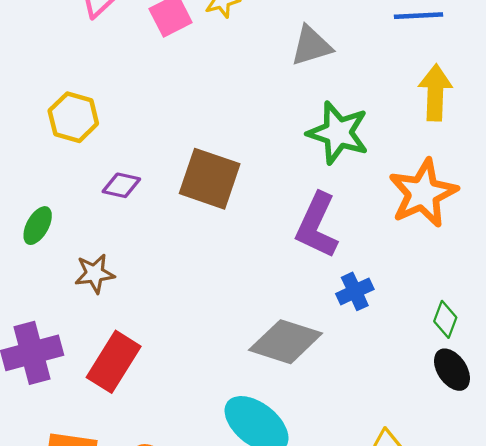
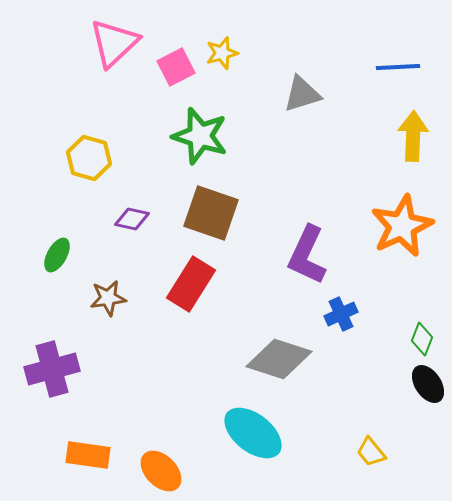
green star: (338, 133) -> (200, 136), moved
red rectangle: (114, 362) -> (191, 284), moved

